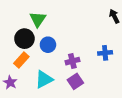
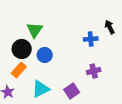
blue cross: (105, 53) -> (91, 39), moved
purple cross: (72, 61) -> (94, 71), moved

